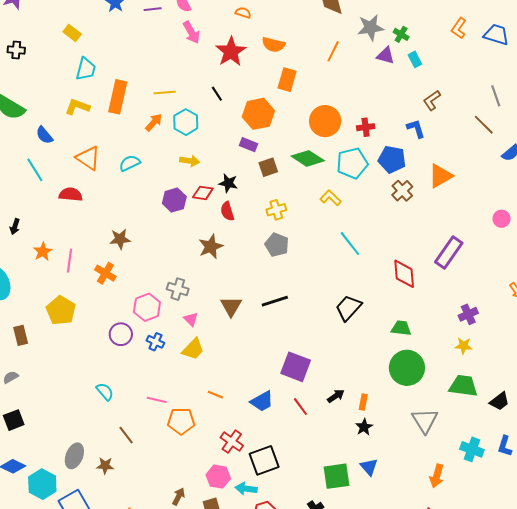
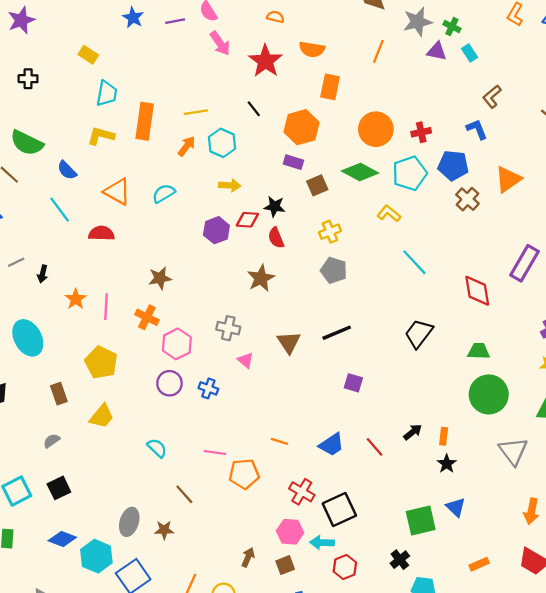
pink hexagon: (147, 307) -> (177, 344), moved
yellow trapezoid: (193, 349) -> (102, 416), moved
purple square: (296, 367) -> (353, 383), moved, size x0.6

